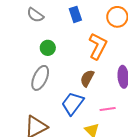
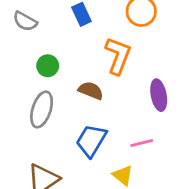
brown semicircle: (87, 78) -> (91, 91), moved, turned 90

